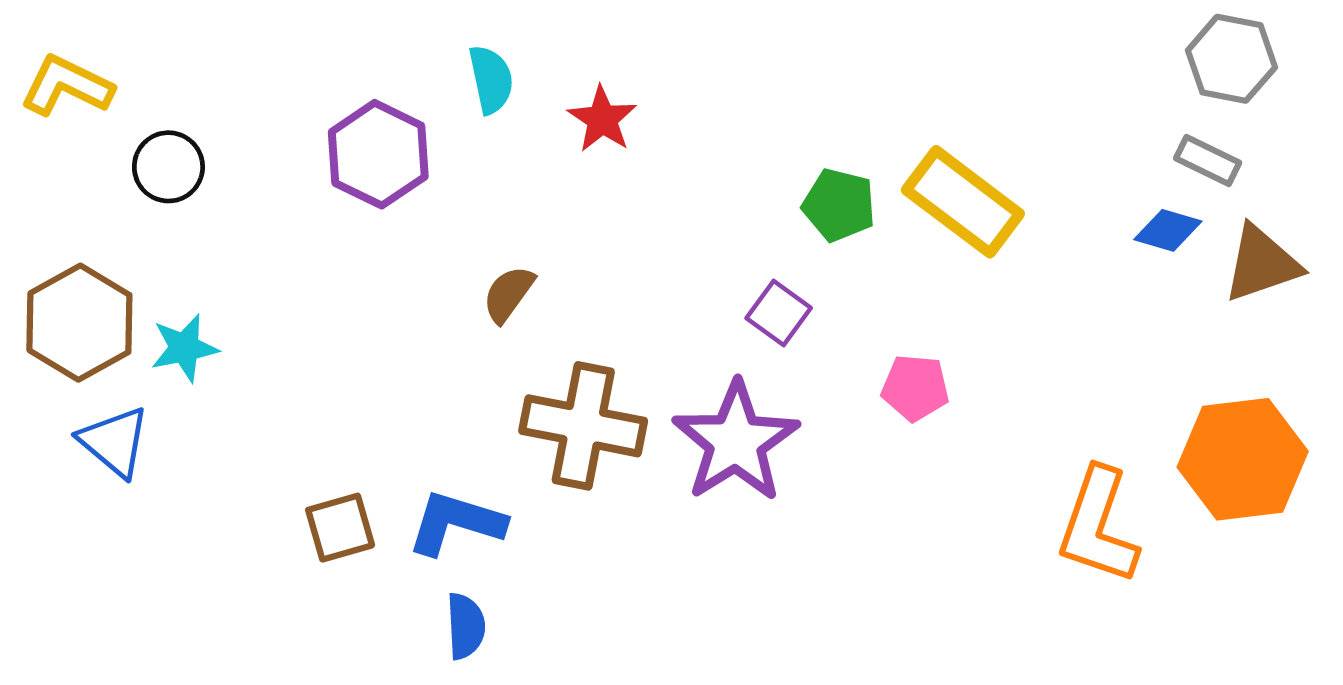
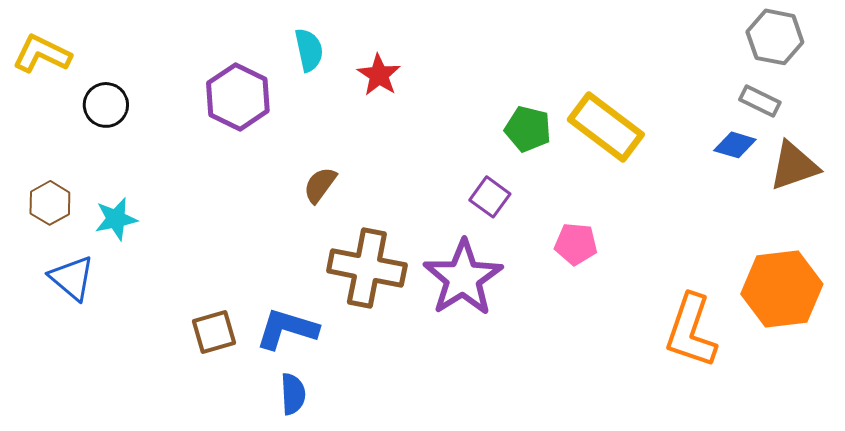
brown hexagon: (79, 323) -> (50, 203), size x0.6

